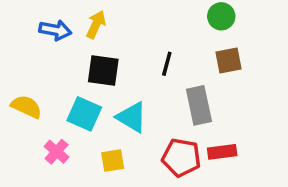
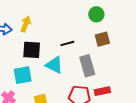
black line: (167, 64) -> (67, 43), turned 64
cyan square: (84, 114) -> (23, 75), turned -30
cyan triangle: (132, 117) -> (54, 65), moved

